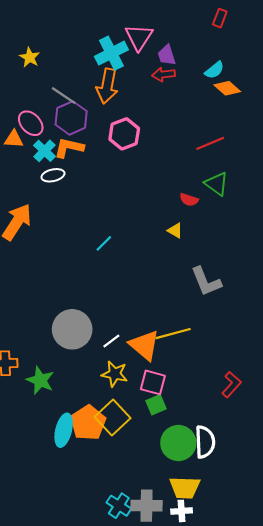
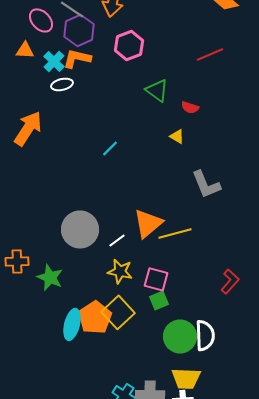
pink ellipse: (31, 123) -> (41, 20), moved
green triangle: (217, 184) -> (157, 90), moved
orange triangle: (144, 345) -> (148, 223), moved, turned 40

